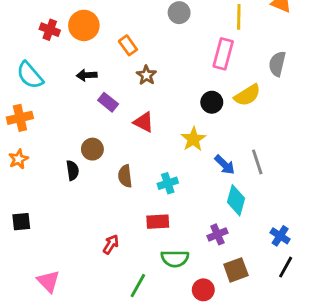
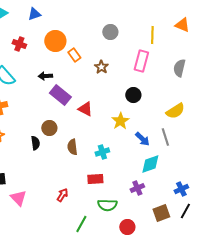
orange circle: (84, 25) -> (55, 41), moved
brown star: (146, 75) -> (101, 67), moved
yellow semicircle: (247, 95) -> (175, 111), moved
purple rectangle: (108, 102) -> (60, 95), size x1.5
cyan diamond: (236, 200) -> (150, 164), turned 55
blue cross: (280, 236) -> (181, 189), turned 32
brown square: (236, 270) -> (161, 213), moved
pink triangle: (48, 281) -> (18, 198), moved

